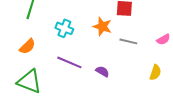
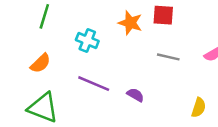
orange star: (102, 26) -> (130, 23), moved
yellow semicircle: (155, 72) -> (199, 108), moved

